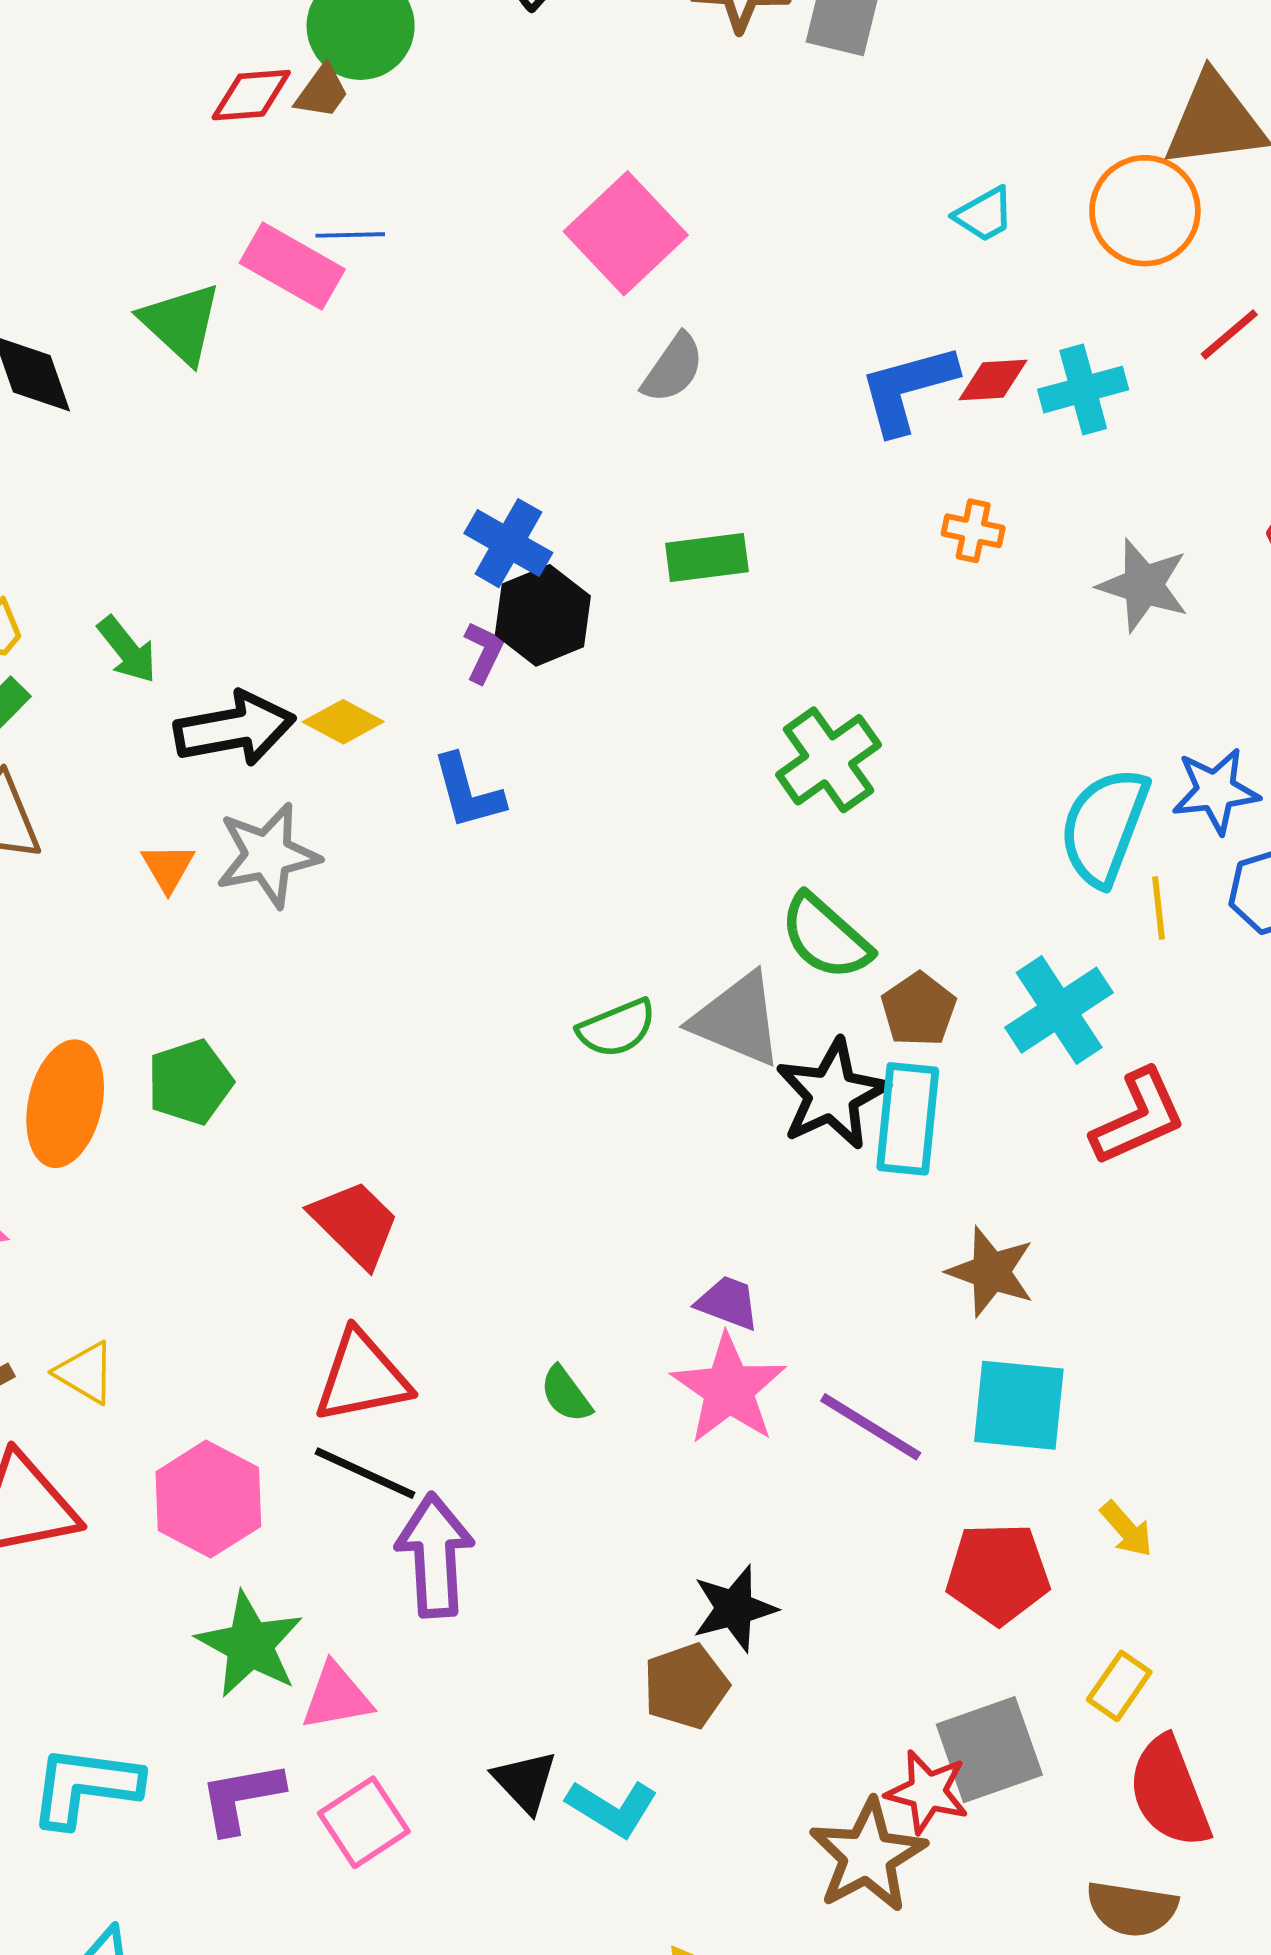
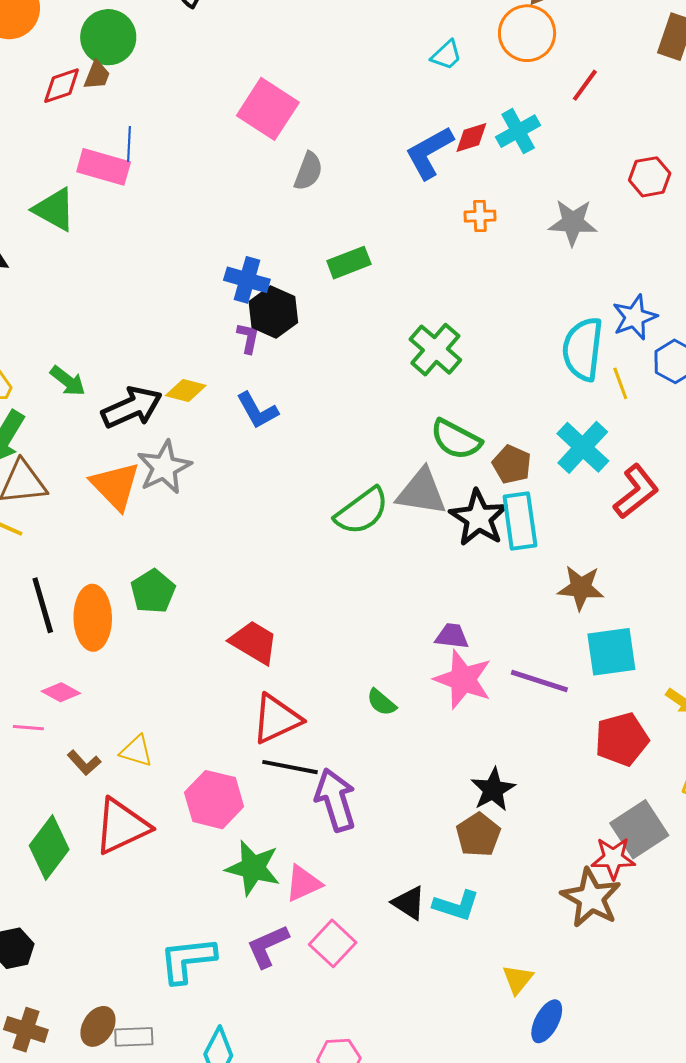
blue line: (350, 235) -> (129, 144), turned -72
orange triangle: (168, 867) -> (115, 486), size x1.8
green semicircle: (617, 1028) -> (362, 511), size x1.4

